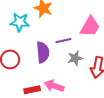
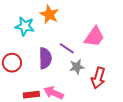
purple line: (63, 41) -> (67, 48), turned 42

